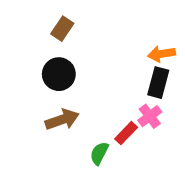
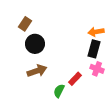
brown rectangle: (62, 29) -> (25, 24), moved
pink cross: (150, 116) -> (97, 69), moved, turned -32

